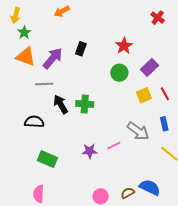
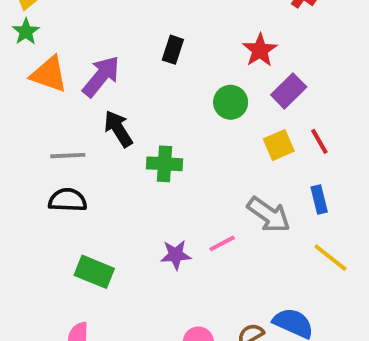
green star: (24, 33) -> (26, 32), moved
red star: (124, 46) -> (260, 50), moved
black rectangle: (81, 49) -> (173, 50), moved
gray line: (44, 84) -> (68, 156), moved
black arrow: (61, 104) -> (118, 129), moved

